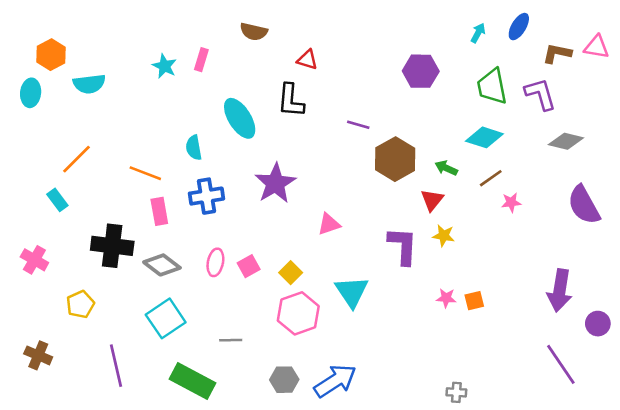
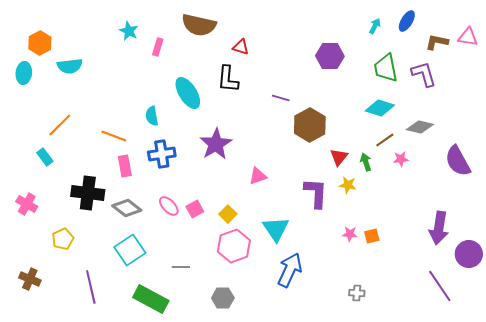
brown semicircle: (254, 32) -> (199, 25), size x1.6
cyan star: (164, 66) -> (129, 31), moved
gray diamond: (566, 141) -> (420, 127), moved
green arrow: (446, 168) -> (366, 162), moved, turned 48
pink ellipse: (215, 262) -> (169, 206), turned -55
purple circle: (598, 324) -> (469, 254), size x1.4
blue arrow: (335, 381) -> (290, 270), moved, turned -32
gray cross: (456, 392) -> (357, 293), moved

